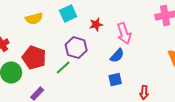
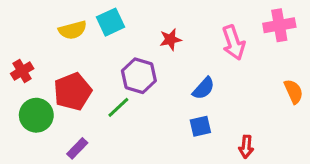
cyan square: (68, 14) -> (110, 22), moved
pink arrow: (124, 34) -> (234, 43), moved
red pentagon: (34, 58) -> (73, 92), turned 30

